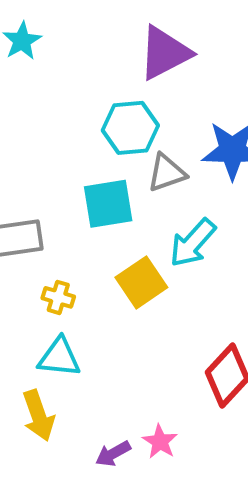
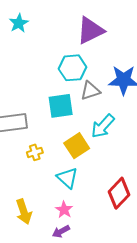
yellow cross: (58, 297) -> (35, 152), turned -35
cyan triangle: (59, 357) -> (67, 178), moved, turned 35
pink star: (160, 442) -> (64, 210), moved

